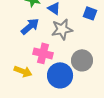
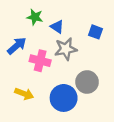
blue arrow: (30, 26) -> (17, 46), moved
pink cross: (43, 53) -> (40, 61), moved

